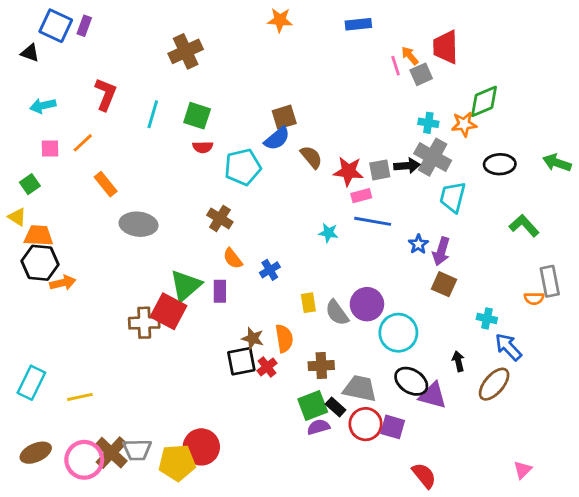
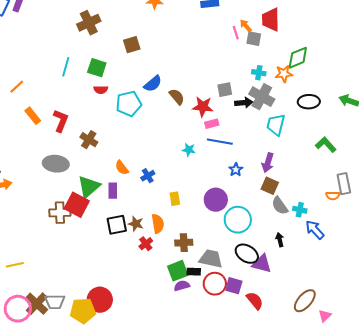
gray square: (421, 74) -> (254, 39), turned 35
red L-shape: (106, 94) -> (61, 121), moved
brown square: (284, 117) -> (132, 45), moved
gray square: (380, 170) -> (225, 90), moved
brown cross: (220, 218) -> (89, 140), moved
gray ellipse: (138, 224) -> (56, 164), moved
blue star: (418, 244) -> (236, 170), moved
gray semicircle: (337, 313) -> (280, 206), moved
black square: (241, 361) -> (117, 225), moved
brown ellipse: (494, 384) -> (305, 301), moved
black rectangle: (336, 407) -> (194, 272), turned -40
red semicircle: (424, 475) -> (255, 301), moved

